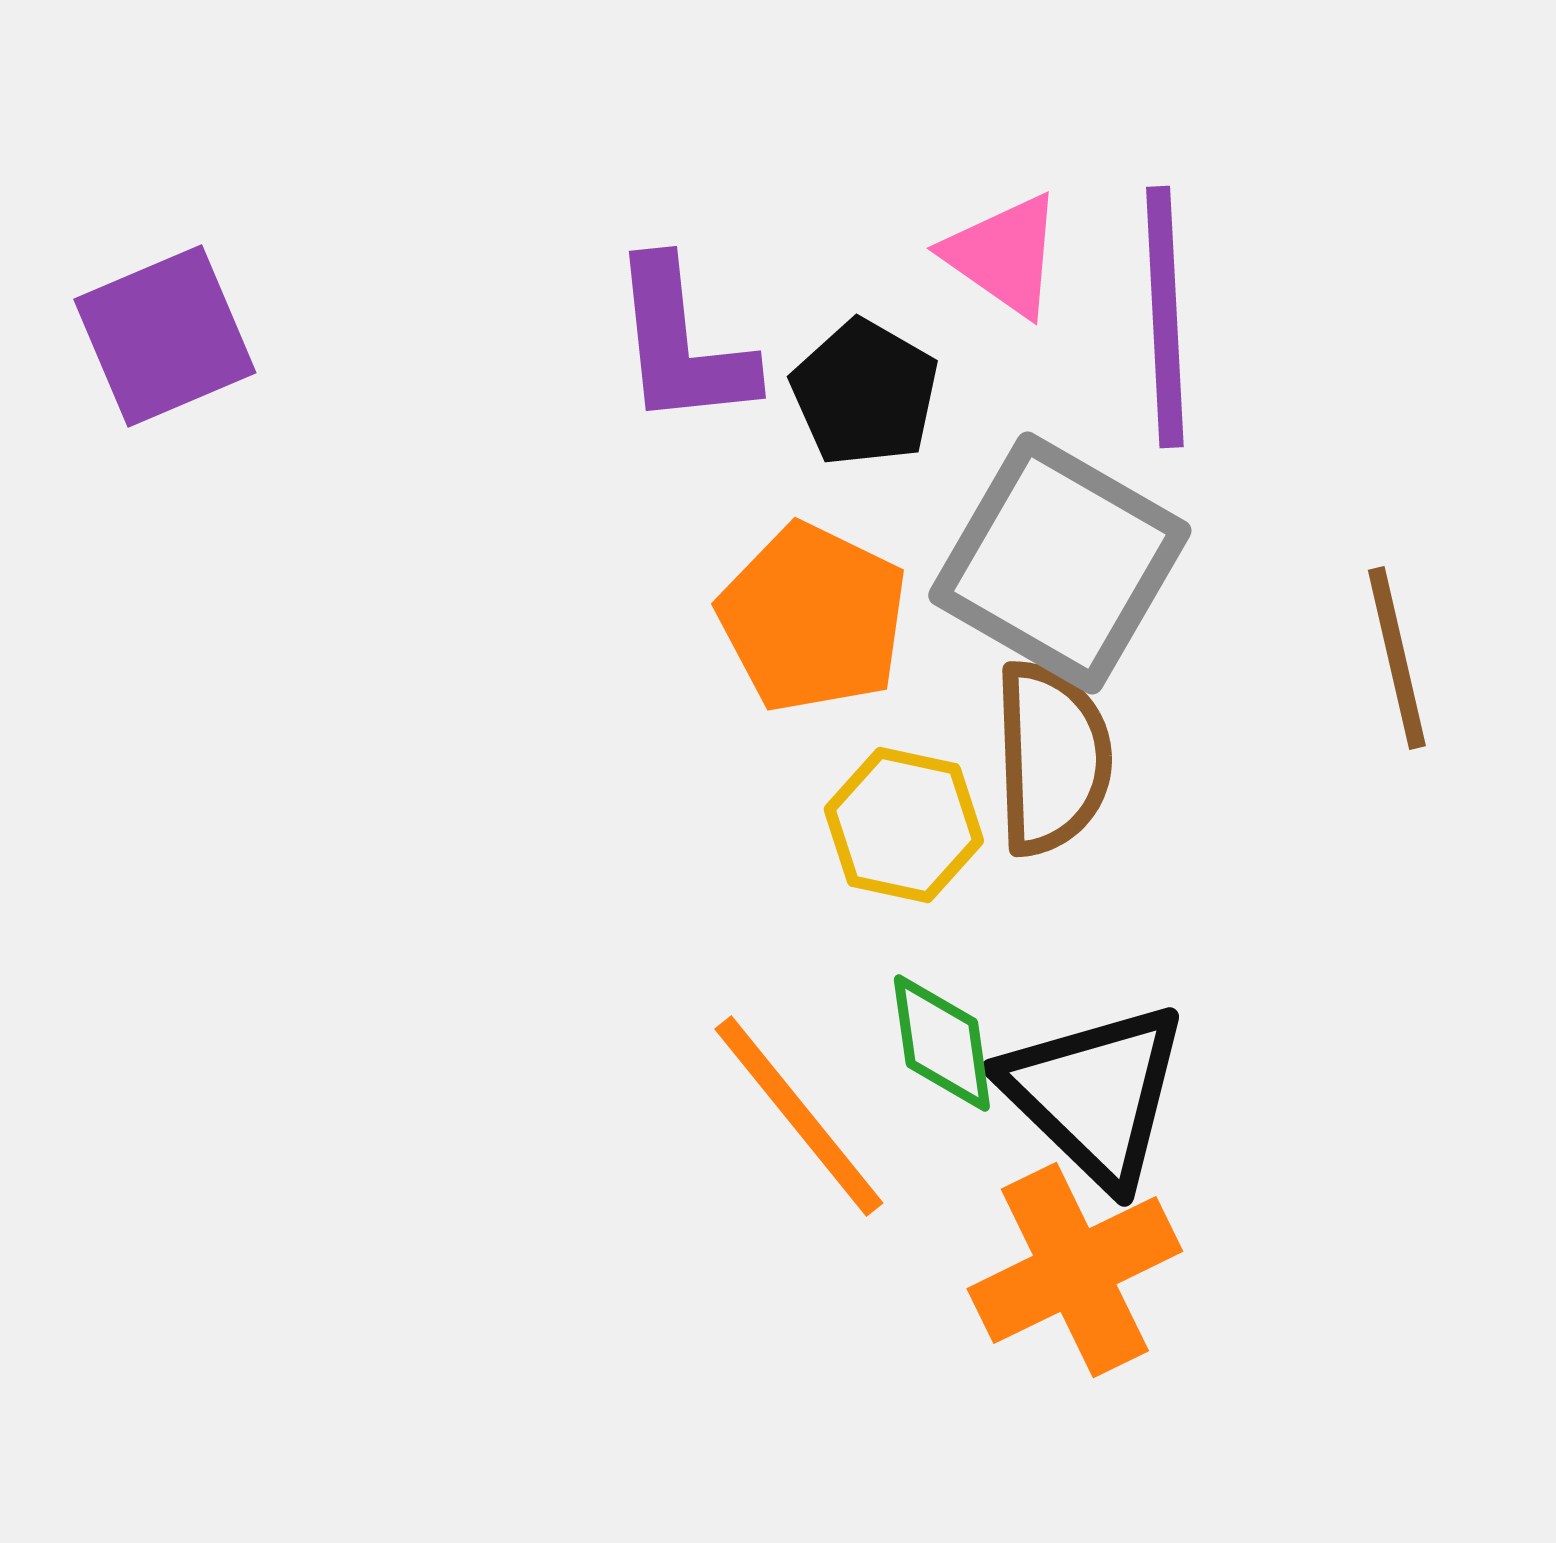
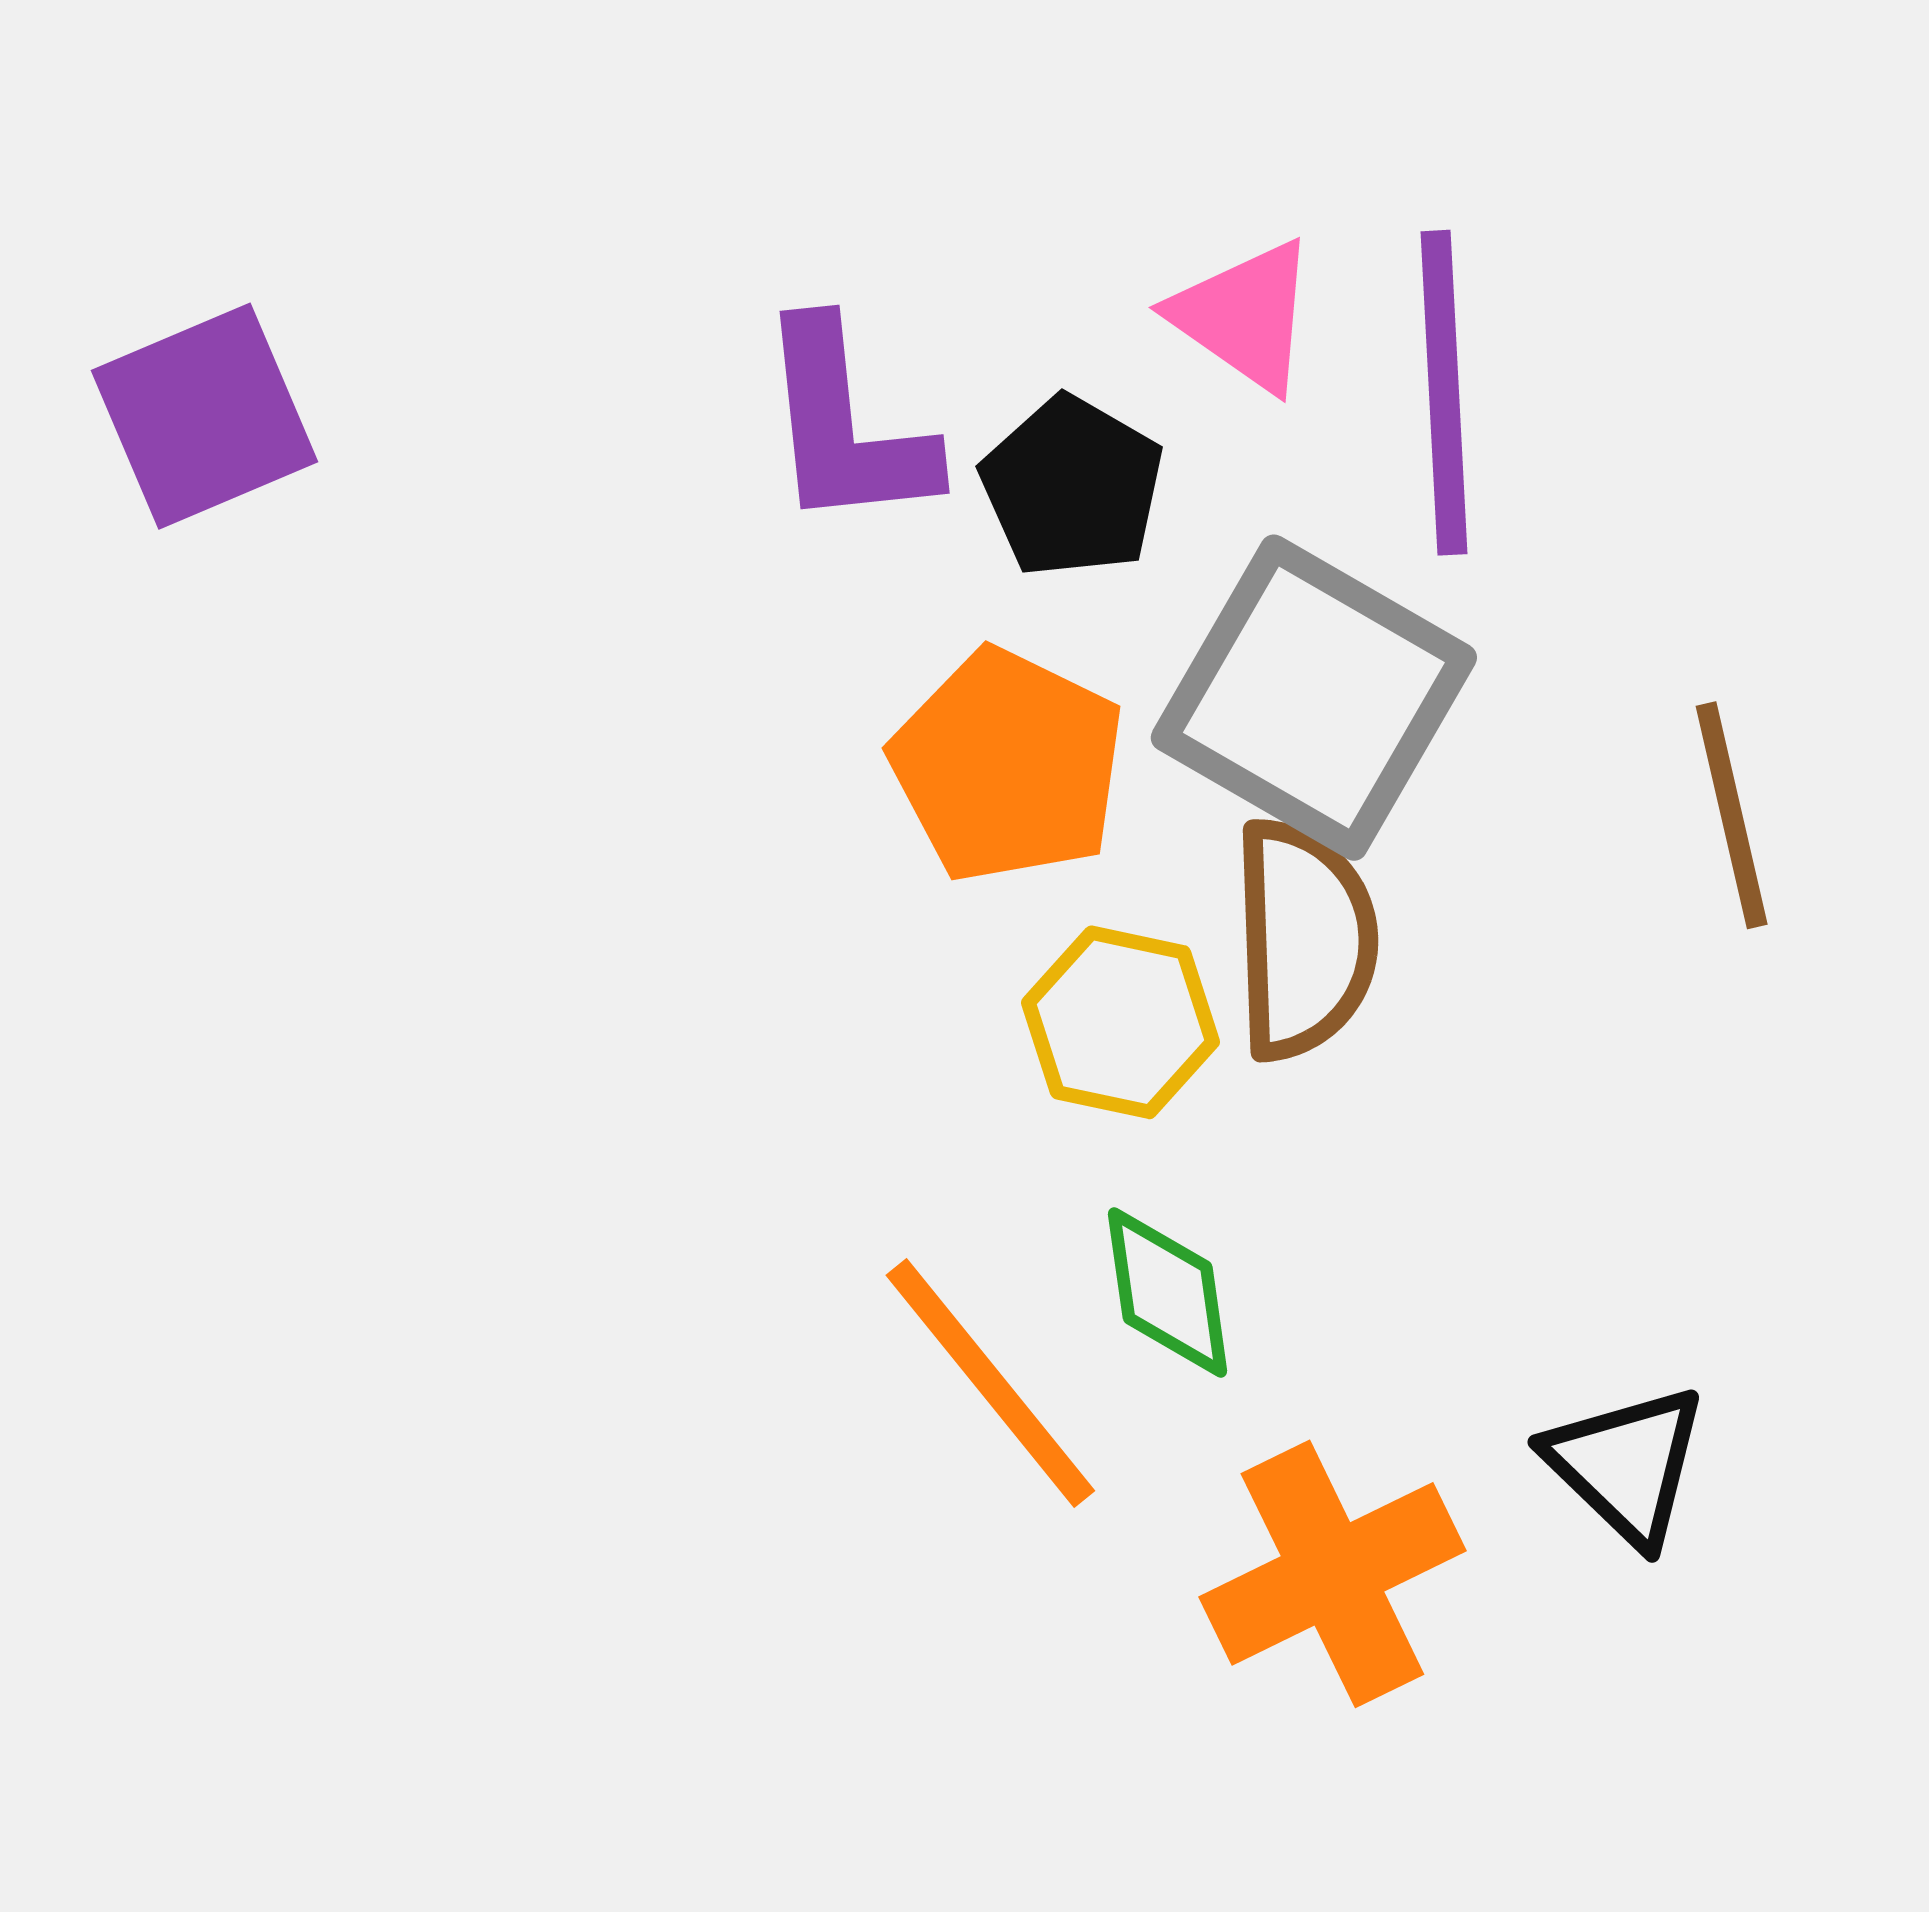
black triangle: (1095, 1094) -> (1626, 1465), moved, size x0.7

